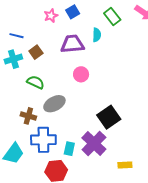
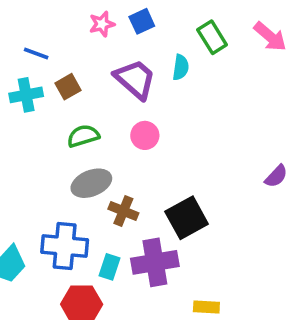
purple trapezoid: (72, 44) -> (135, 79), turned 40
green semicircle: (36, 82) -> (83, 136), moved, turned -48
brown cross: (28, 116) -> (123, 211), moved
purple cross: (94, 143) -> (155, 262), turned 30

